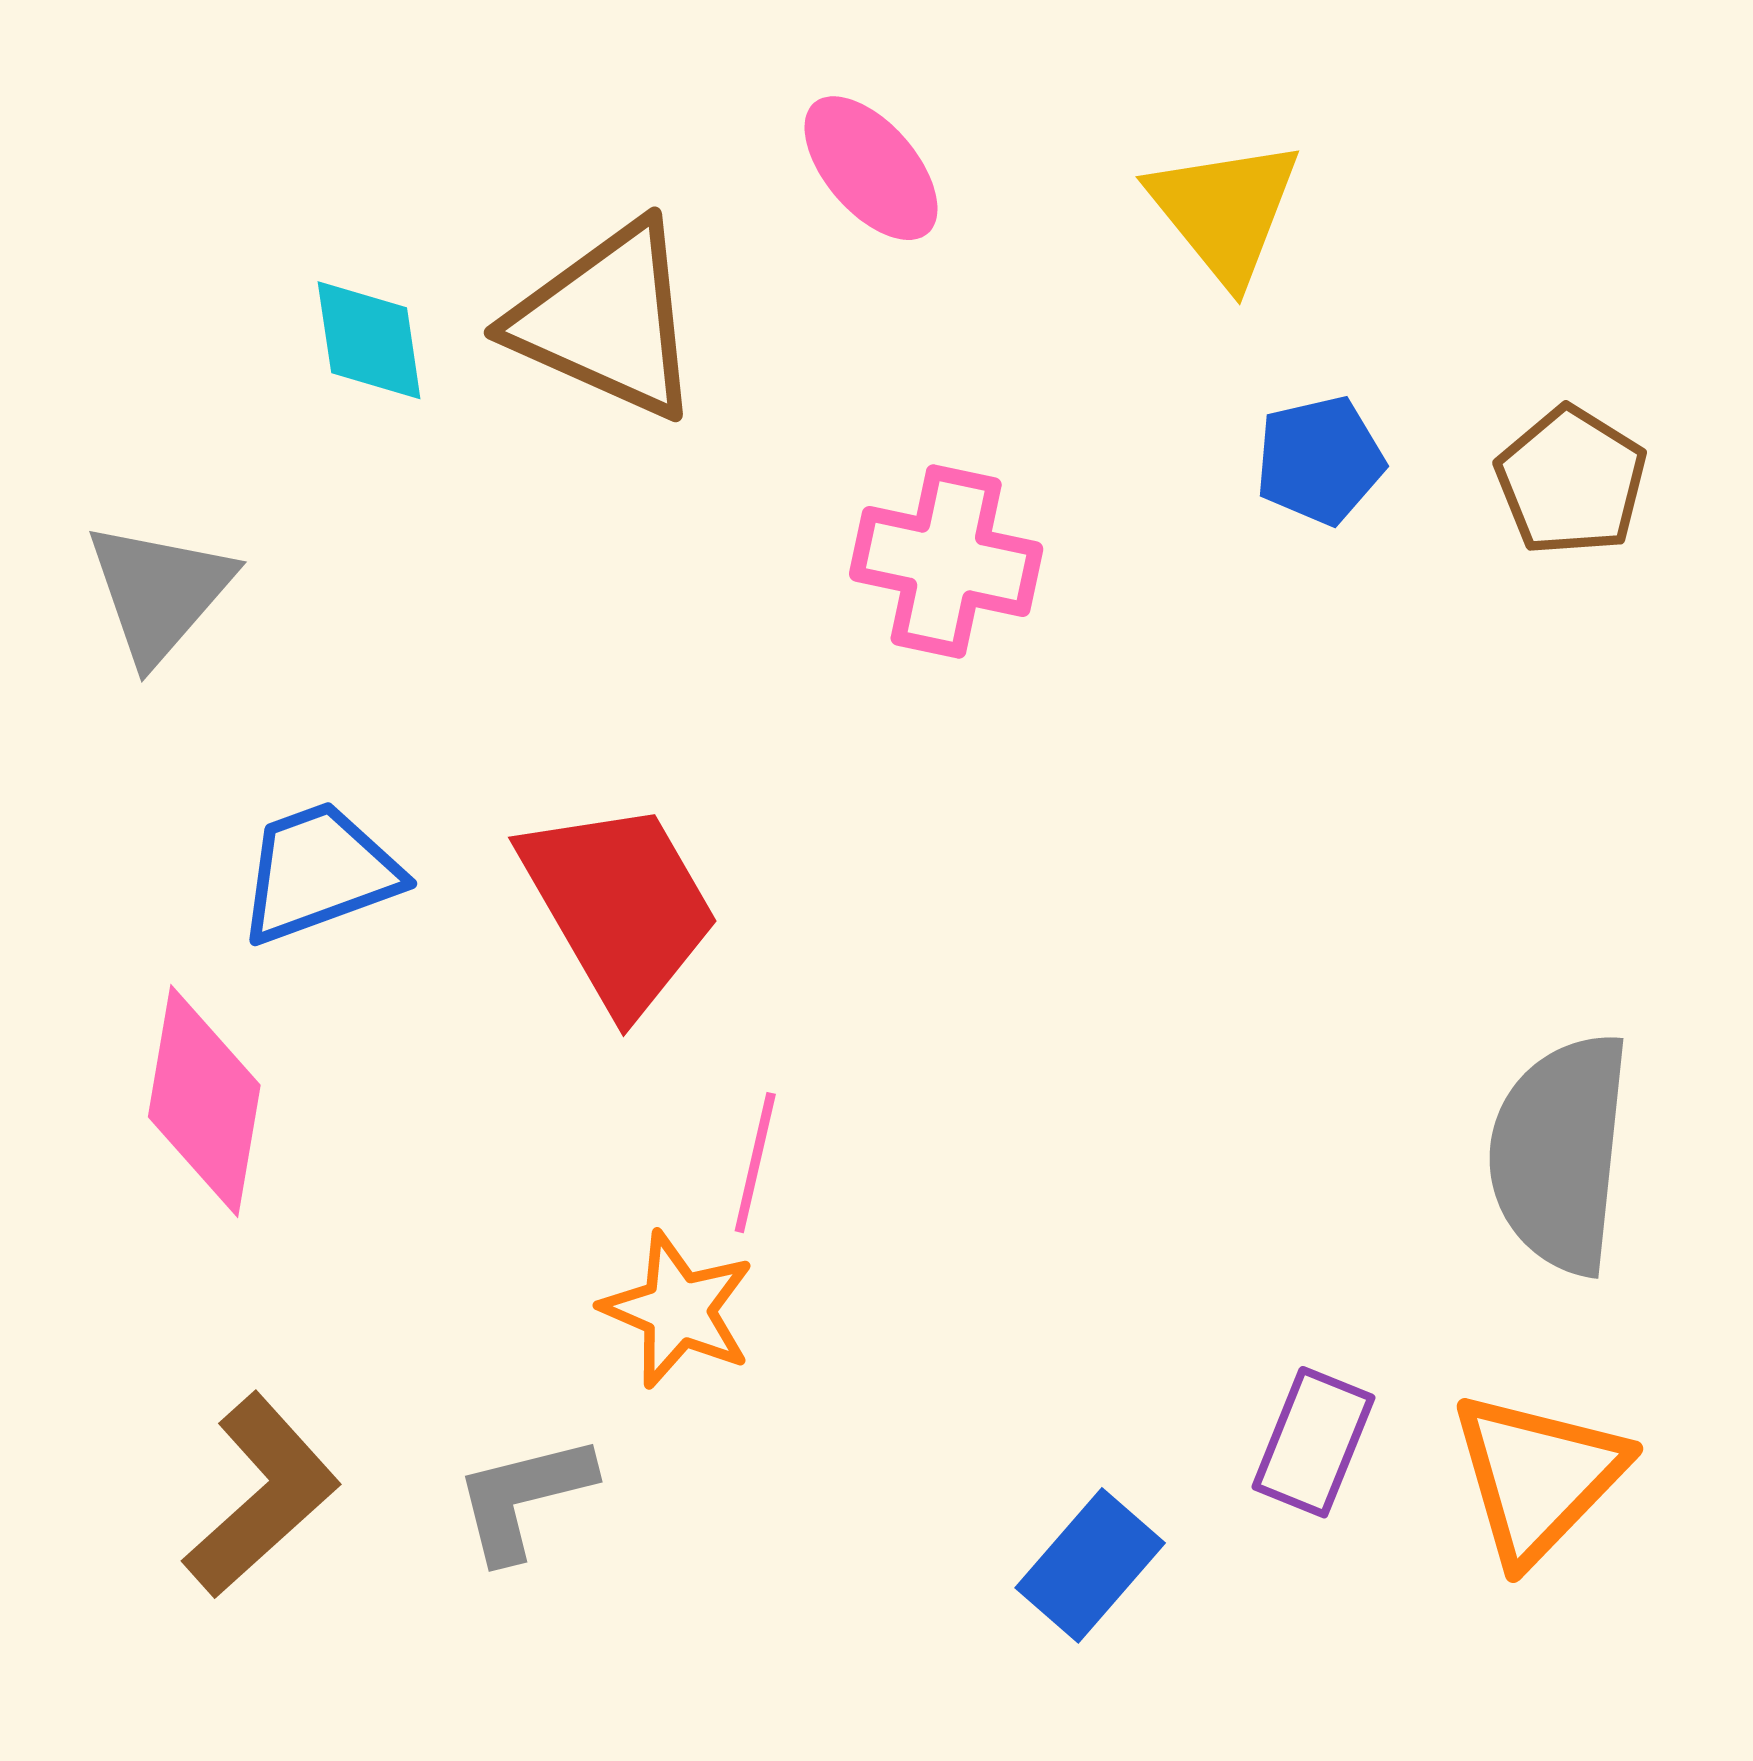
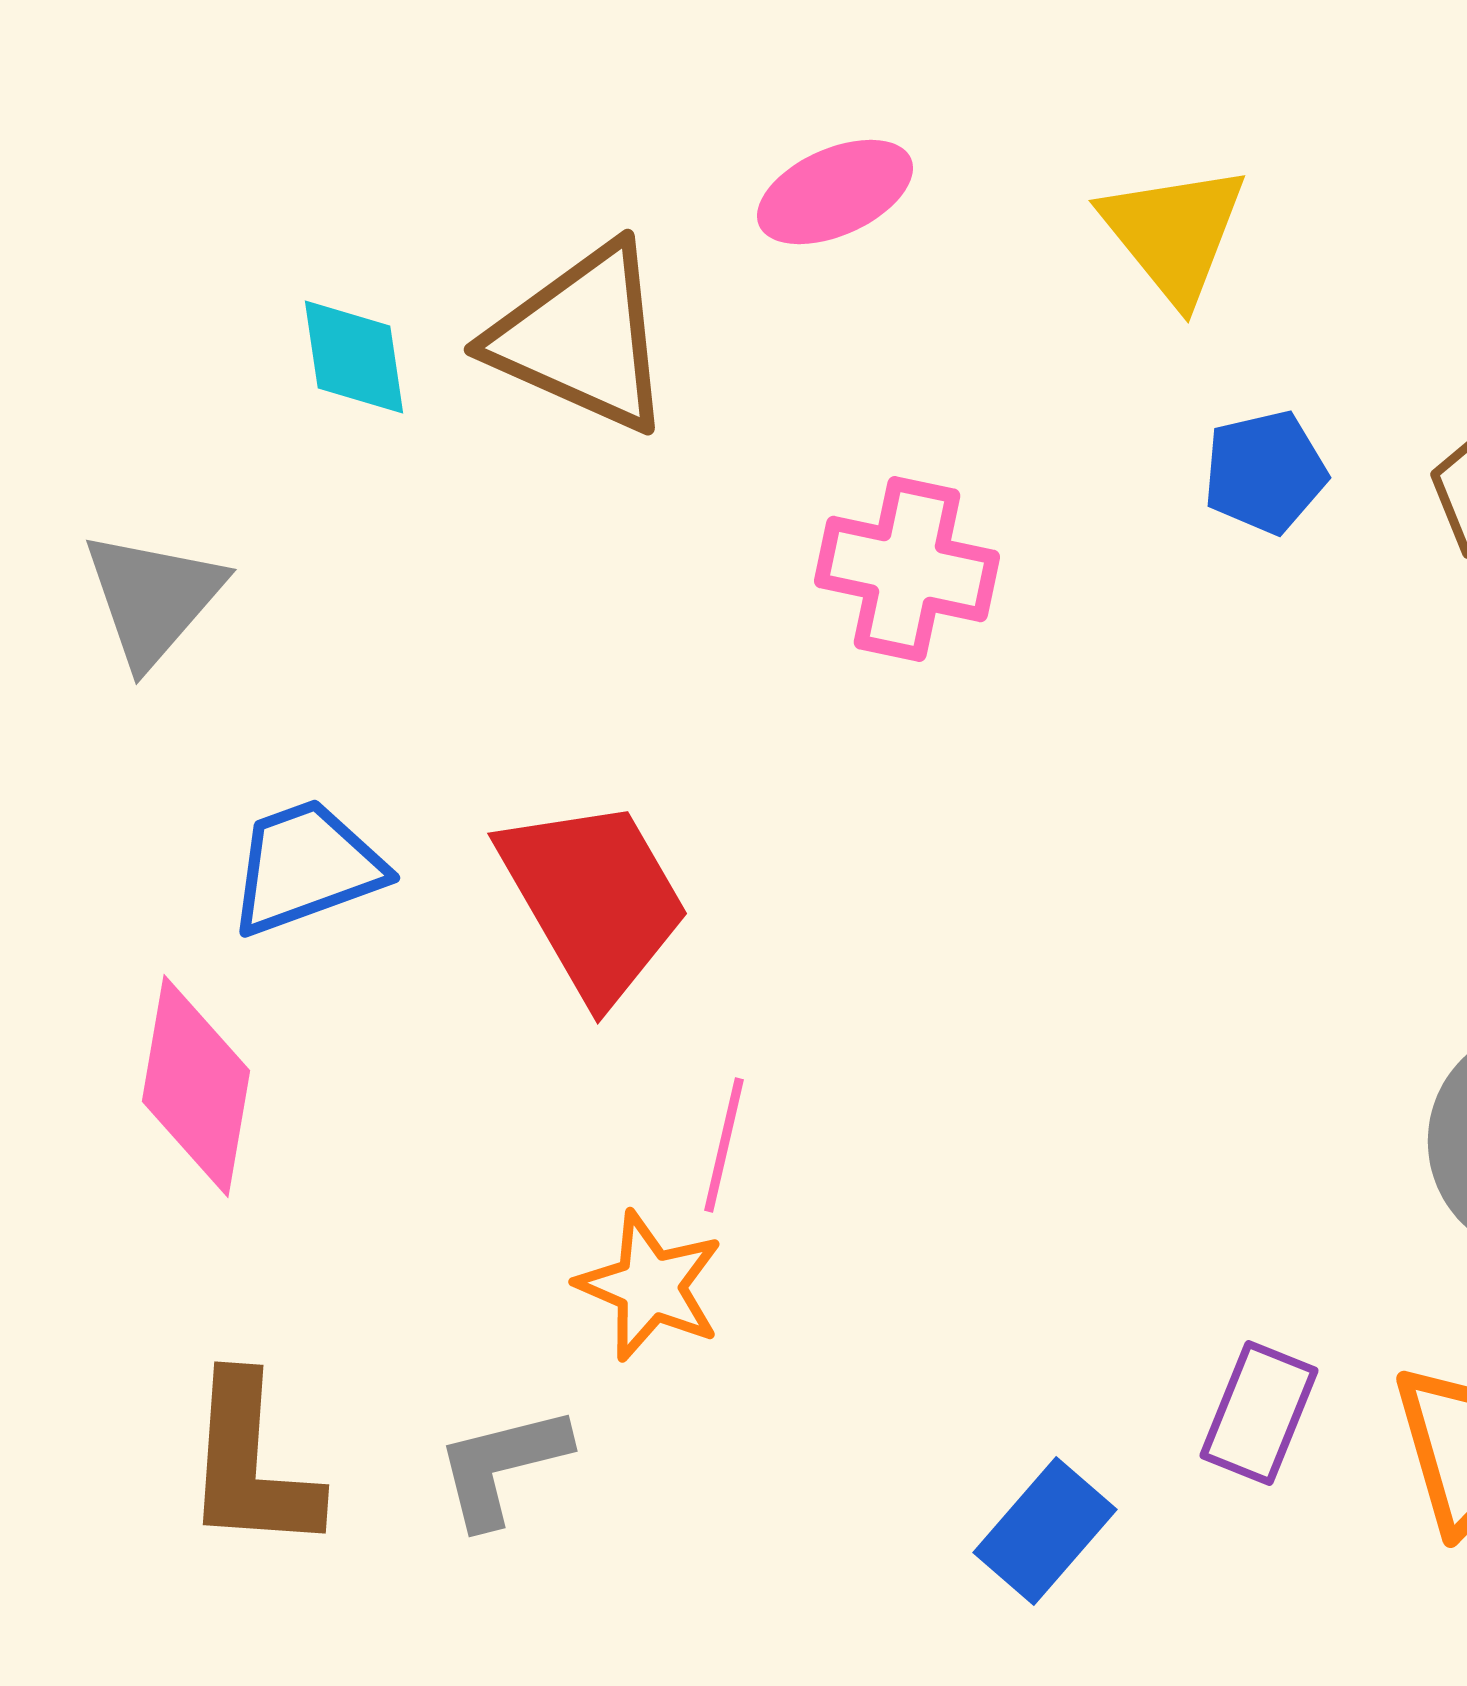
pink ellipse: (871, 168) -> (835, 192), turned -73
brown L-shape: (262, 1495) -> (251, 1464), turned 136

